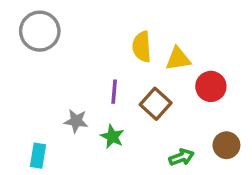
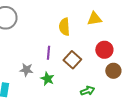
yellow triangle: (178, 59) -> (94, 19), moved
brown circle: (226, 145) -> (113, 71), moved

